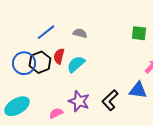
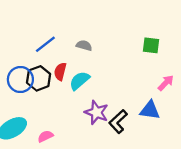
purple star: (79, 101) -> (96, 112), moved
pink semicircle: (56, 113) -> (45, 136), moved

